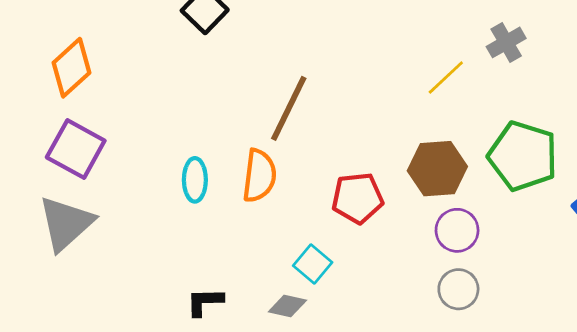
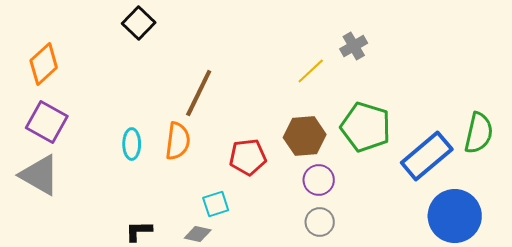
gray triangle: (66, 223) -> (40, 175), turned -48
cyan square: (313, 264) -> (216, 204), turned 32

